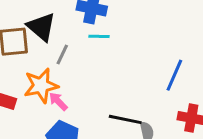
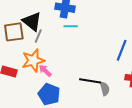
gray line: (62, 55) -> (38, 36), moved

